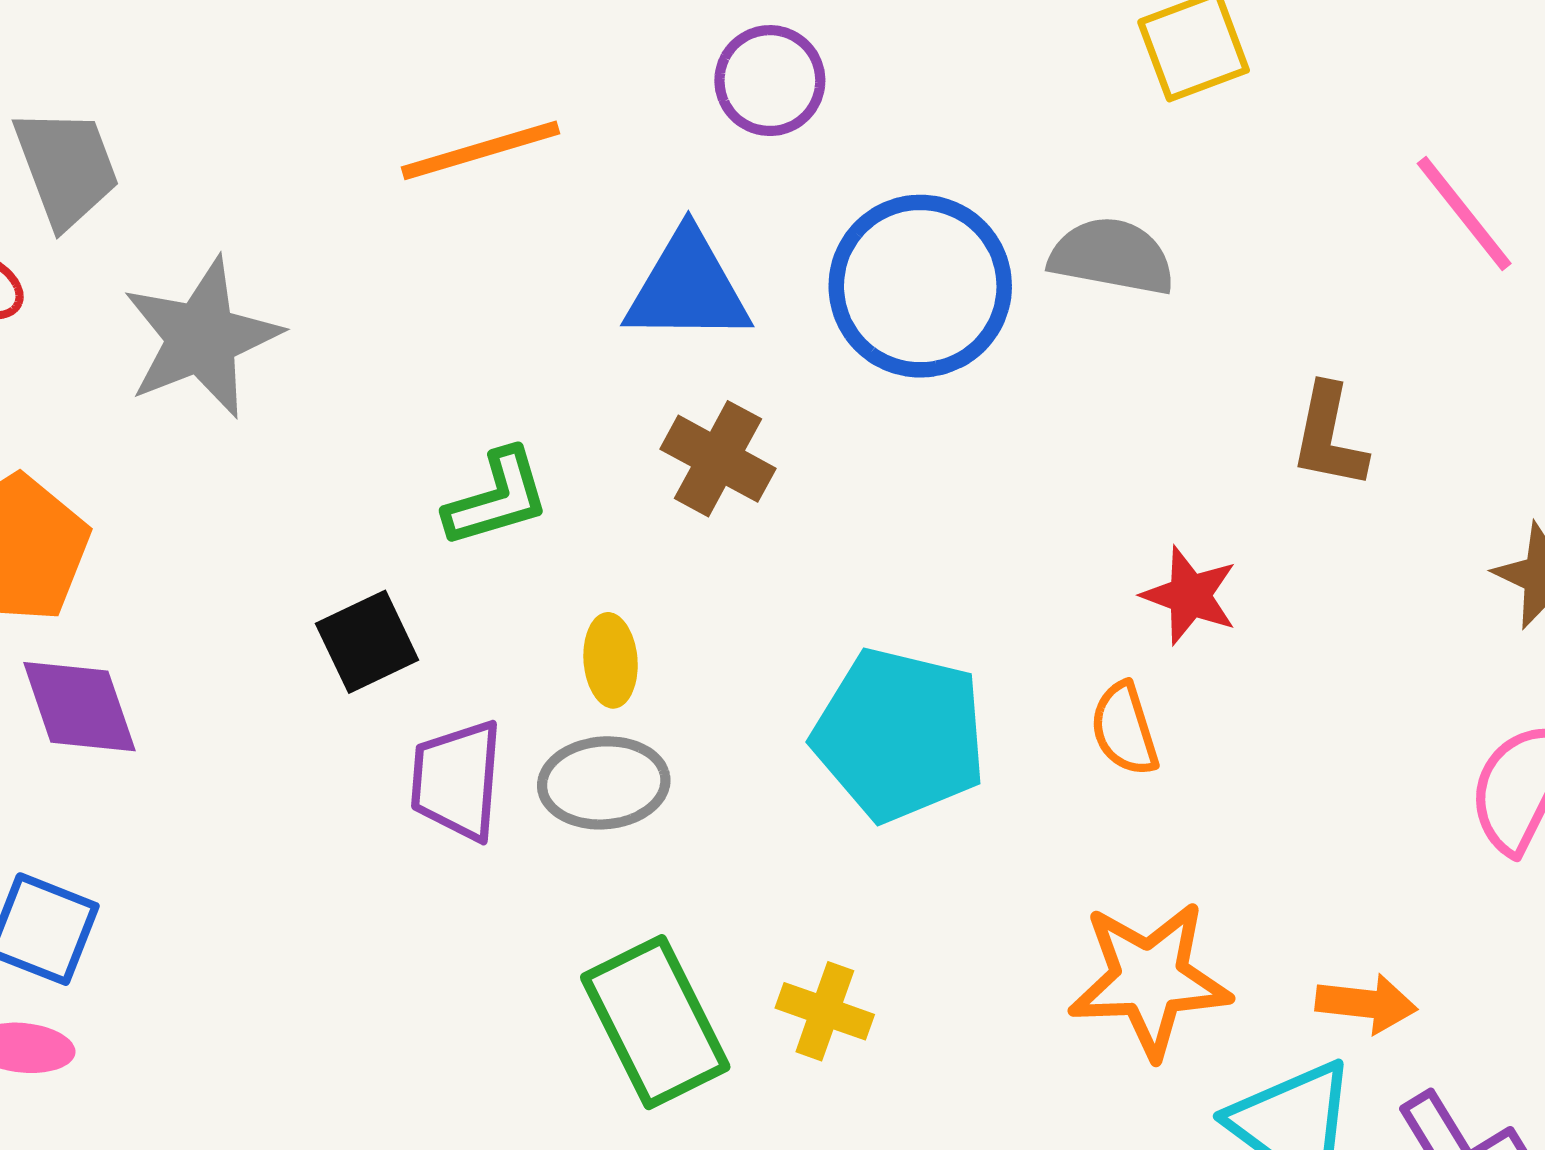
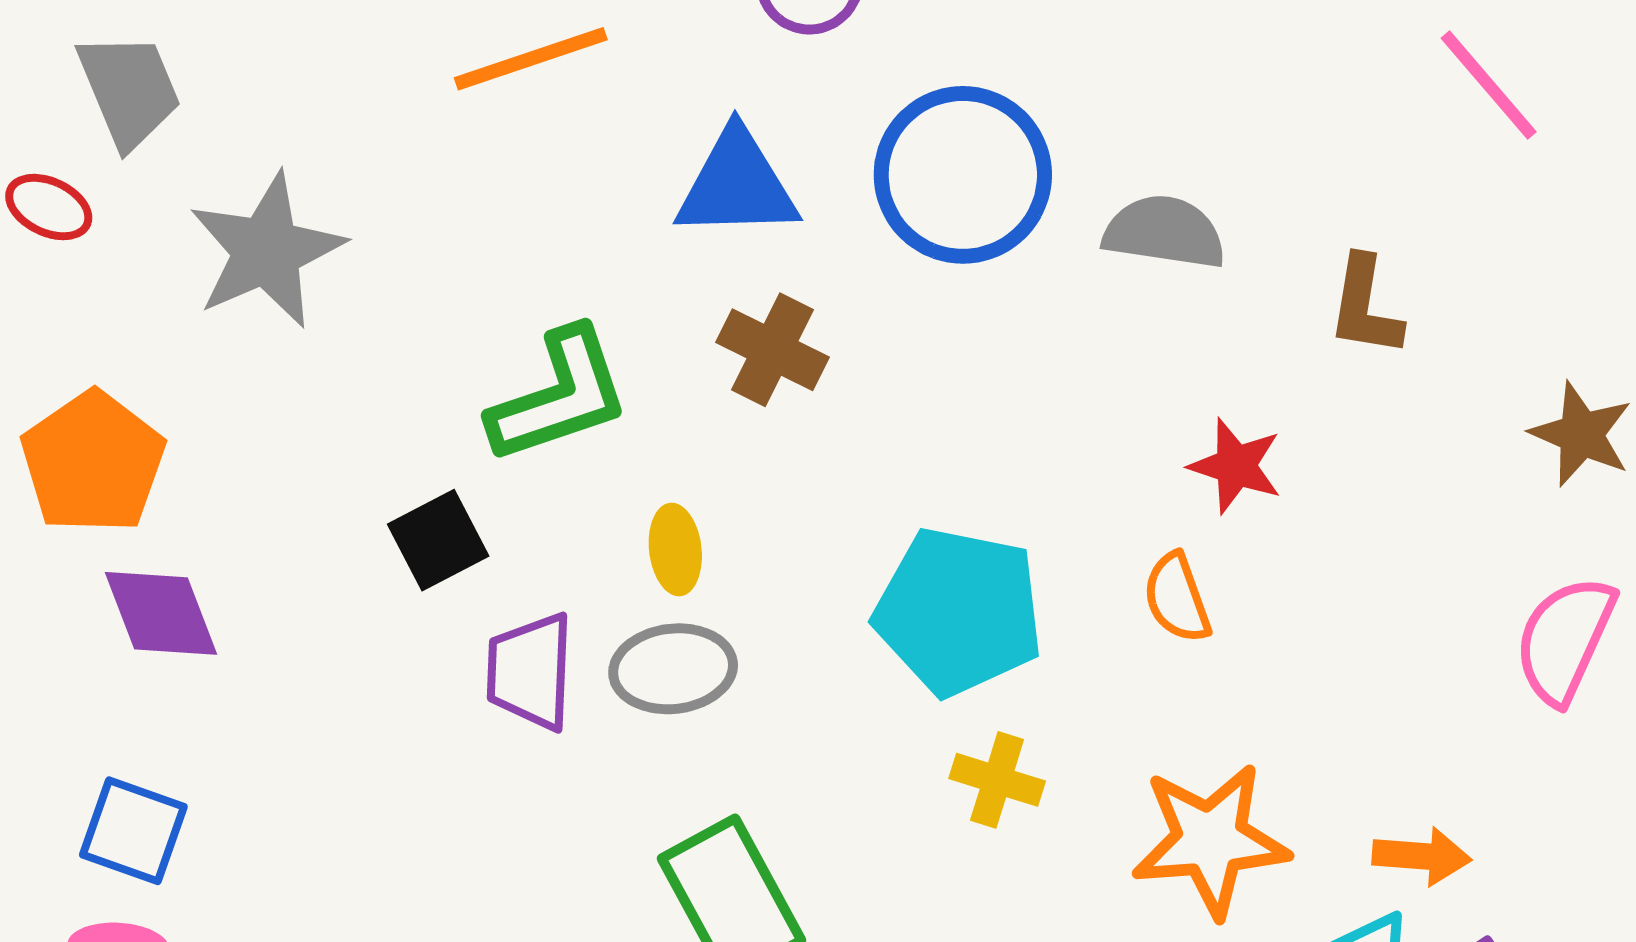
gray semicircle: (1112, 256) -> (1164, 232), moved
green L-shape: (497, 498) -> (559, 396), size x1.4
yellow cross: (825, 1011) -> (997, 780), moved

